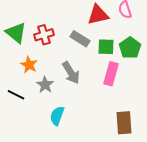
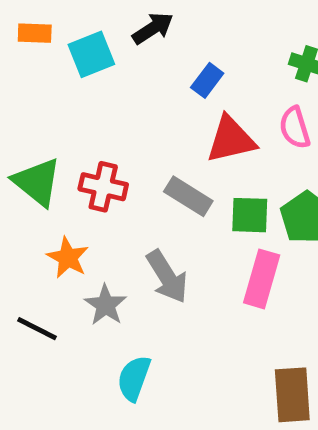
red cross: (44, 35) -> (103, 187), turned 30

